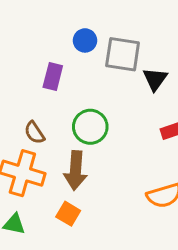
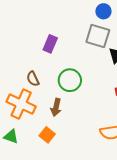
blue circle: (85, 40) -> (103, 11), moved
brown arrow: (75, 171) -> (56, 107), size x0.7

